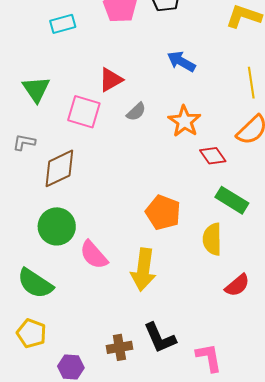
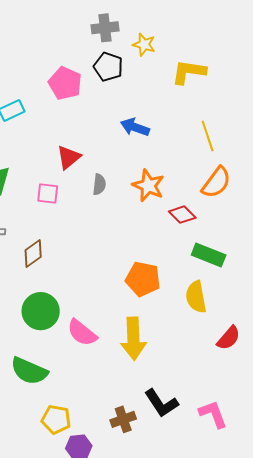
pink square: (84, 112) -> (48, 194), size x0.7
gray semicircle: (136, 112) -> (99, 184), turned -30
brown diamond: (59, 168) -> (33, 253), size x0.7
yellow pentagon: (31, 333) -> (56, 419), moved

